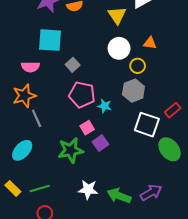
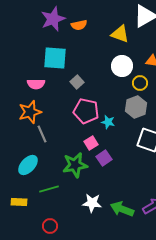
yellow triangle: (117, 15) -> (120, 34), turned -36
yellow rectangle: (13, 188) -> (19, 202), turned -42
green line: (40, 188) -> (49, 189), moved

